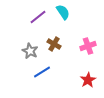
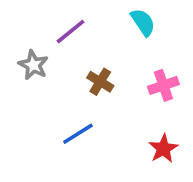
cyan semicircle: (63, 12) -> (143, 22), moved
gray star: (30, 51) -> (33, 65), moved

